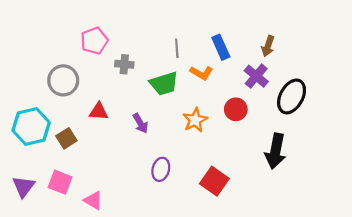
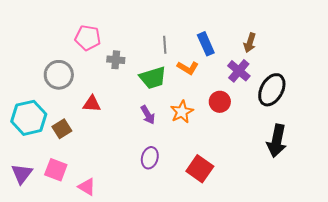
pink pentagon: (94, 41) -> (88, 38), turned 30
purple arrow: (140, 123) -> (148, 115), moved
black arrow: (275, 151) -> (277, 141), moved

